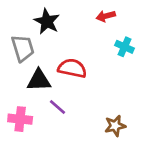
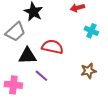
gray trapezoid: (23, 48) -> (15, 32), turned 65
brown star: (115, 126) -> (88, 71), moved

